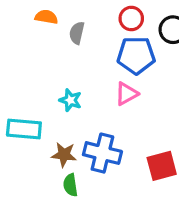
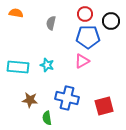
orange semicircle: (46, 17) -> (16, 13), moved
cyan rectangle: (24, 129) -> (18, 67), moved
brown star: (64, 155) -> (30, 100), moved

